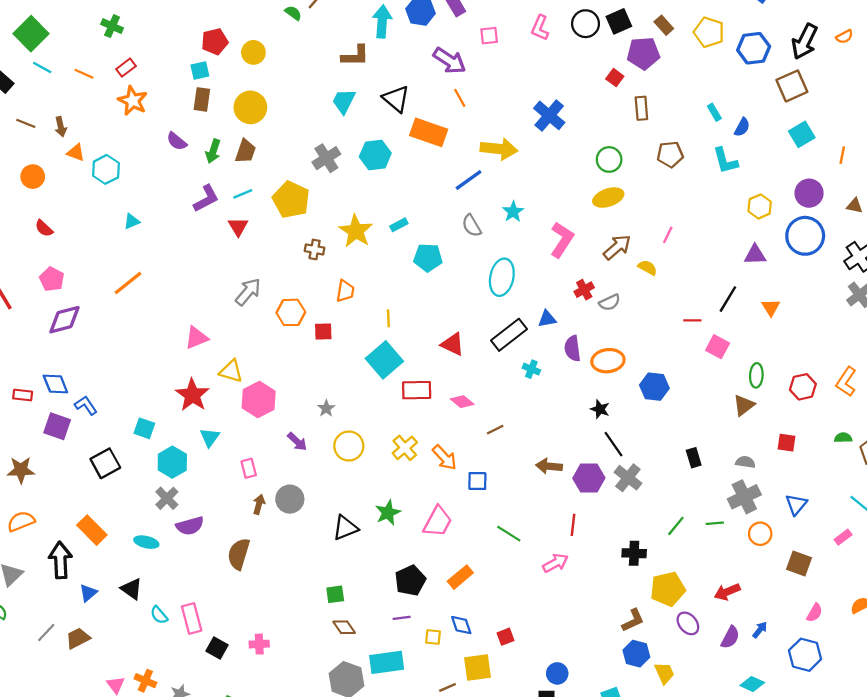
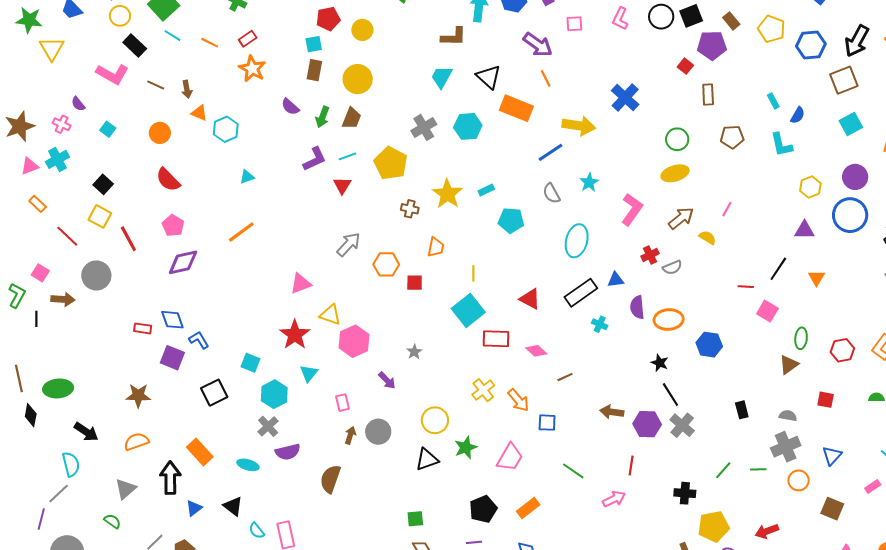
red semicircle: (44, 228) -> (168, 180), size x1.5
yellow circle: (349, 446) -> (435, 420), moved

